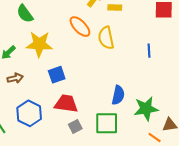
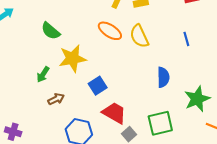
blue semicircle: (118, 95) -> (163, 77), moved
red trapezoid: (66, 104) -> (114, 113), turned 35

